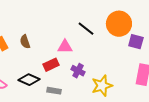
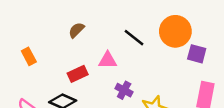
brown semicircle: (25, 42) -> (76, 30), moved, turned 64
red rectangle: (51, 65) -> (78, 74), moved

